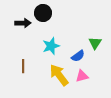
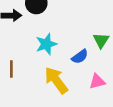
pink triangle: (82, 76) -> (97, 81), moved

